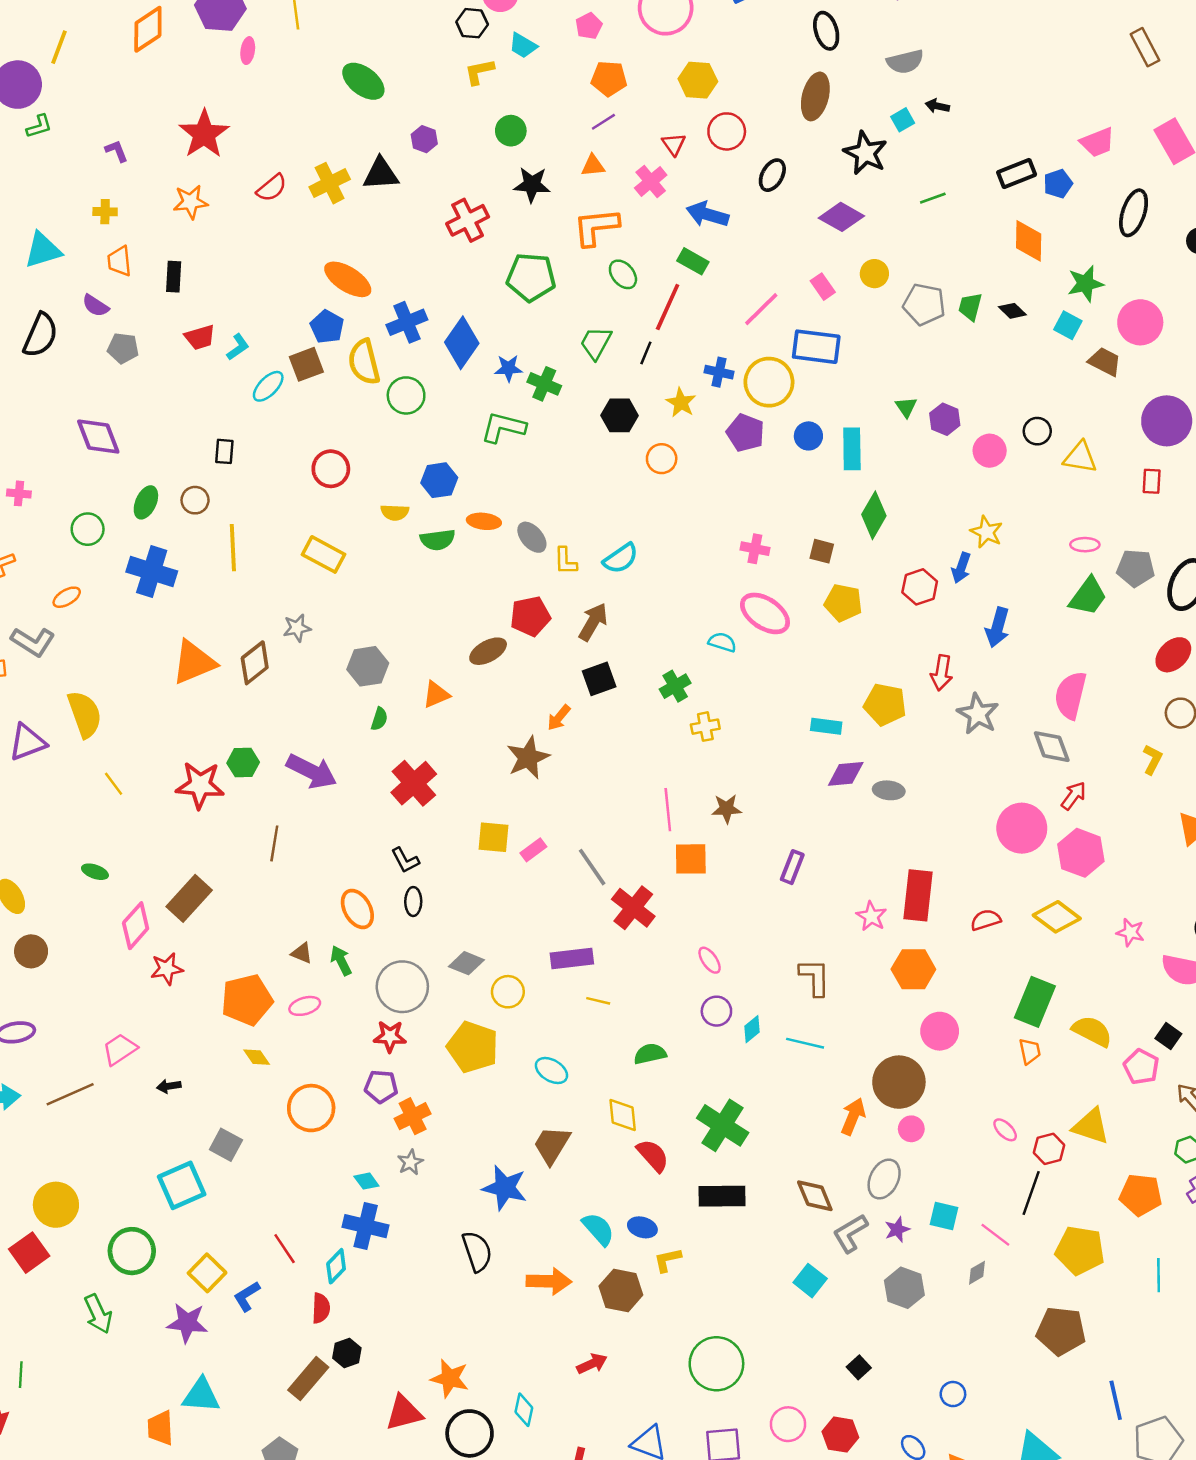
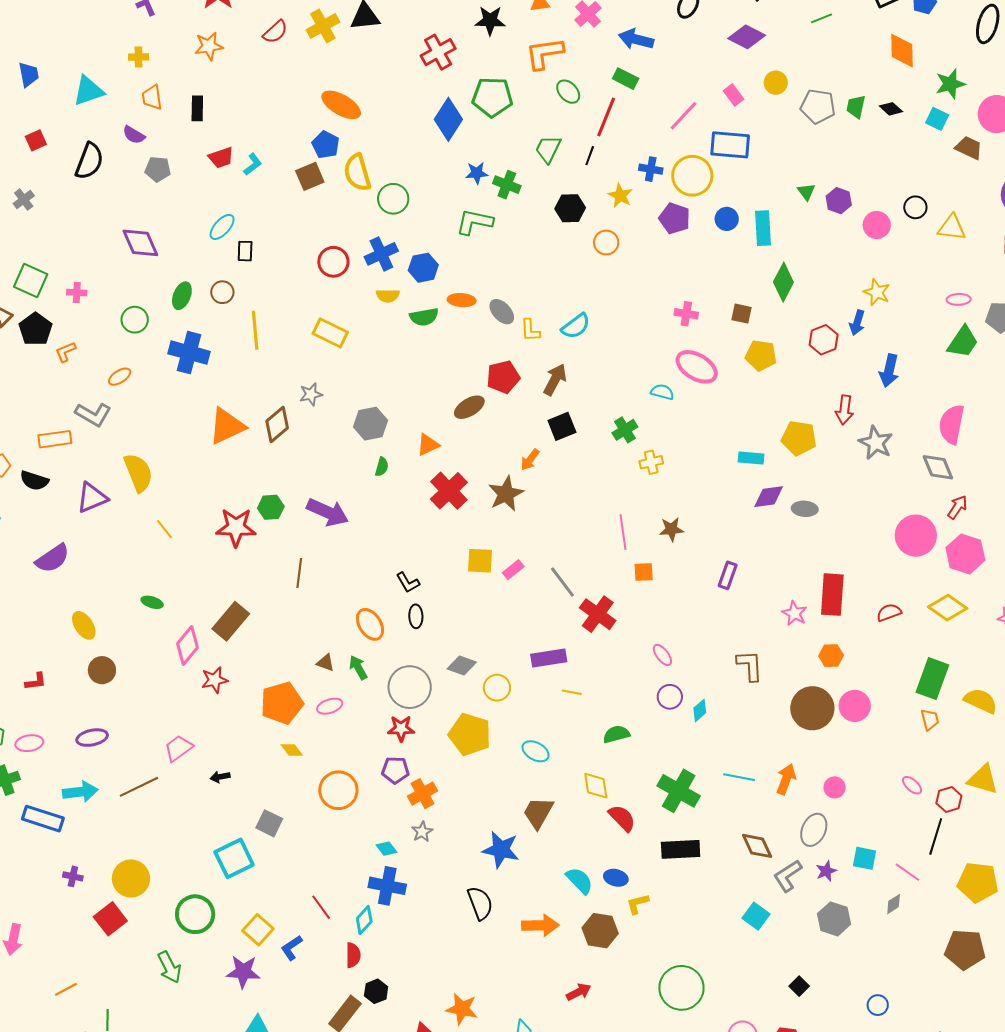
blue cross: (407, 322) -> (381, 254), moved
blue diamond: (462, 343) -> (448, 119), moved
cyan ellipse: (268, 386) -> (222, 227), moved
red cross: (414, 783) -> (449, 491), moved
orange square: (691, 859) -> (644, 572), size x0.7
orange hexagon: (913, 969) -> (831, 656), size x0.7
cyan line: (805, 1043) -> (739, 777), moved
brown circle: (899, 1082) -> (812, 708), moved

